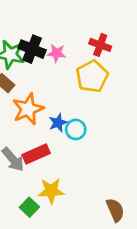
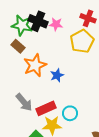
cyan circle: (76, 129) -> (70, 113), moved
red rectangle: (36, 154) -> (46, 108), moved

